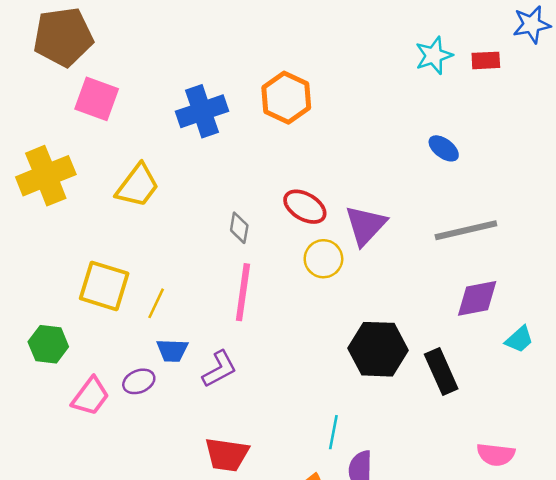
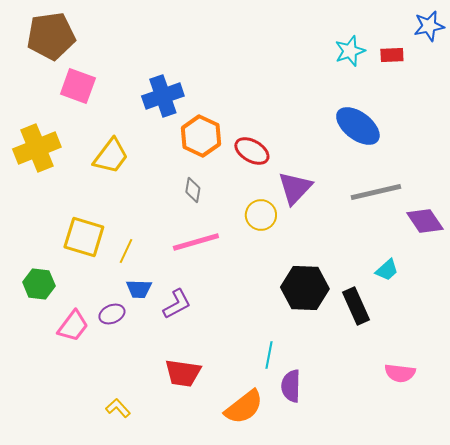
orange hexagon: (286, 98) -> (201, 136), moved
blue ellipse: (444, 148) -> (358, 126), size x1.8
red ellipse: (305, 207) -> (252, 151), moved
pink line: (243, 292) -> (196, 242), turned 66
purple diamond: (477, 298) -> (425, 221), moved, turned 66
cyan trapezoid: (519, 339) -> (387, 270), moved

